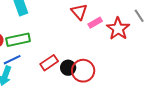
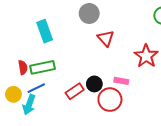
pink rectangle: (95, 23) -> (121, 81), moved, turned 40
black circle: (68, 68) -> (94, 84), moved

